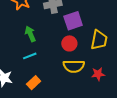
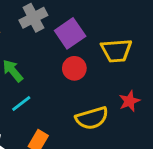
yellow trapezoid: (99, 40) -> (116, 51), turned 90
yellow semicircle: (74, 66) -> (92, 118), moved

